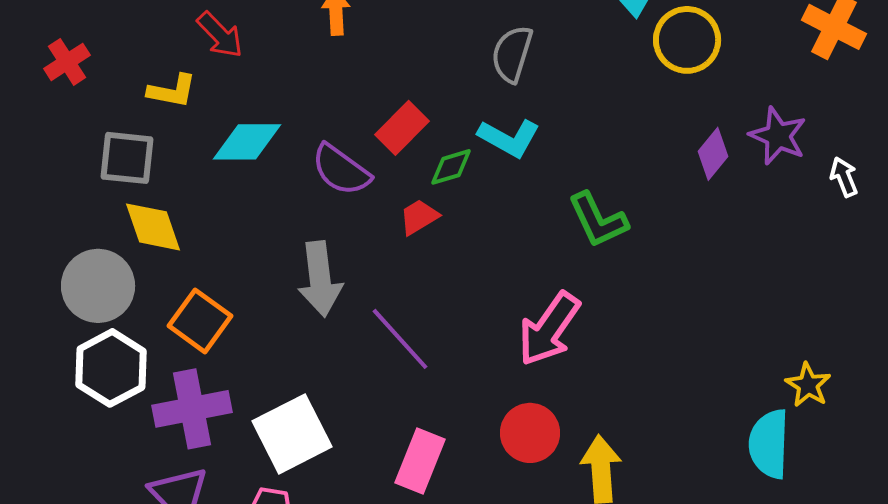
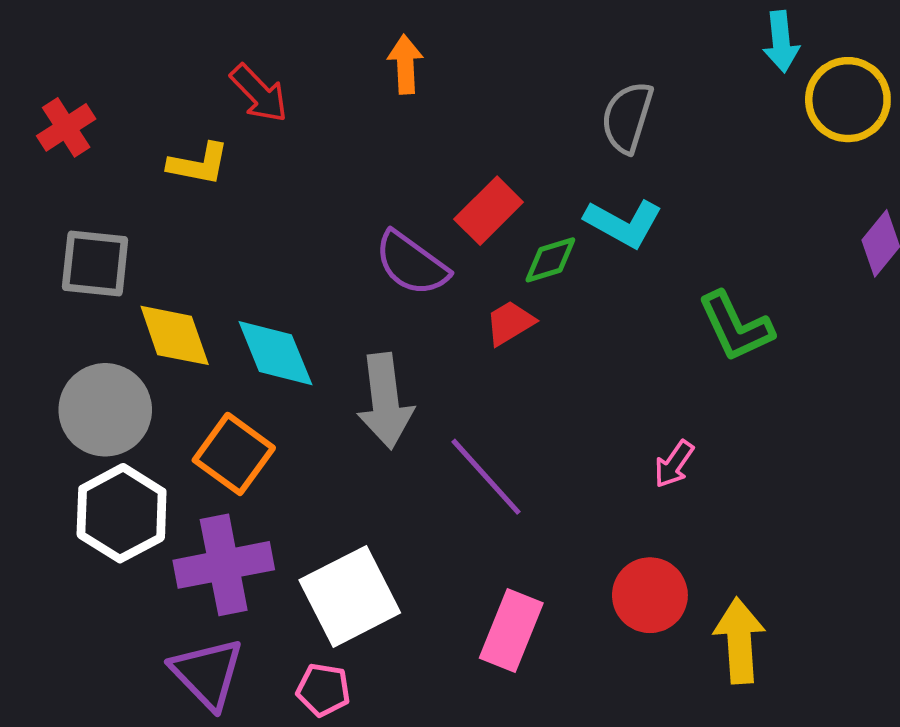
cyan diamond: (247, 142) -> (275, 353), moved, turned 68
gray square: (127, 158) -> (95, 264), moved
pink arrow: (549, 329) -> (674, 464), size x0.5

